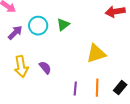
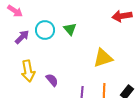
green triangle: (63, 25) -> (70, 29), turned -32
purple semicircle: (45, 68) -> (52, 80), moved

